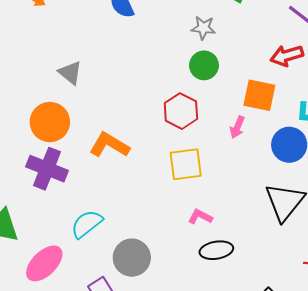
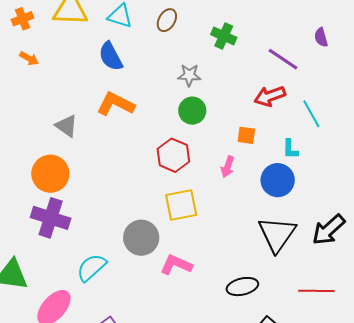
orange square: (259, 95) -> (246, 135), size x0.6
orange L-shape: (109, 145) -> (116, 104), moved
pink L-shape: (200, 217) -> (176, 265), moved, size x1.4
black ellipse: (216, 250) -> (242, 287), moved
gray circle: (132, 258) -> (141, 238), moved

